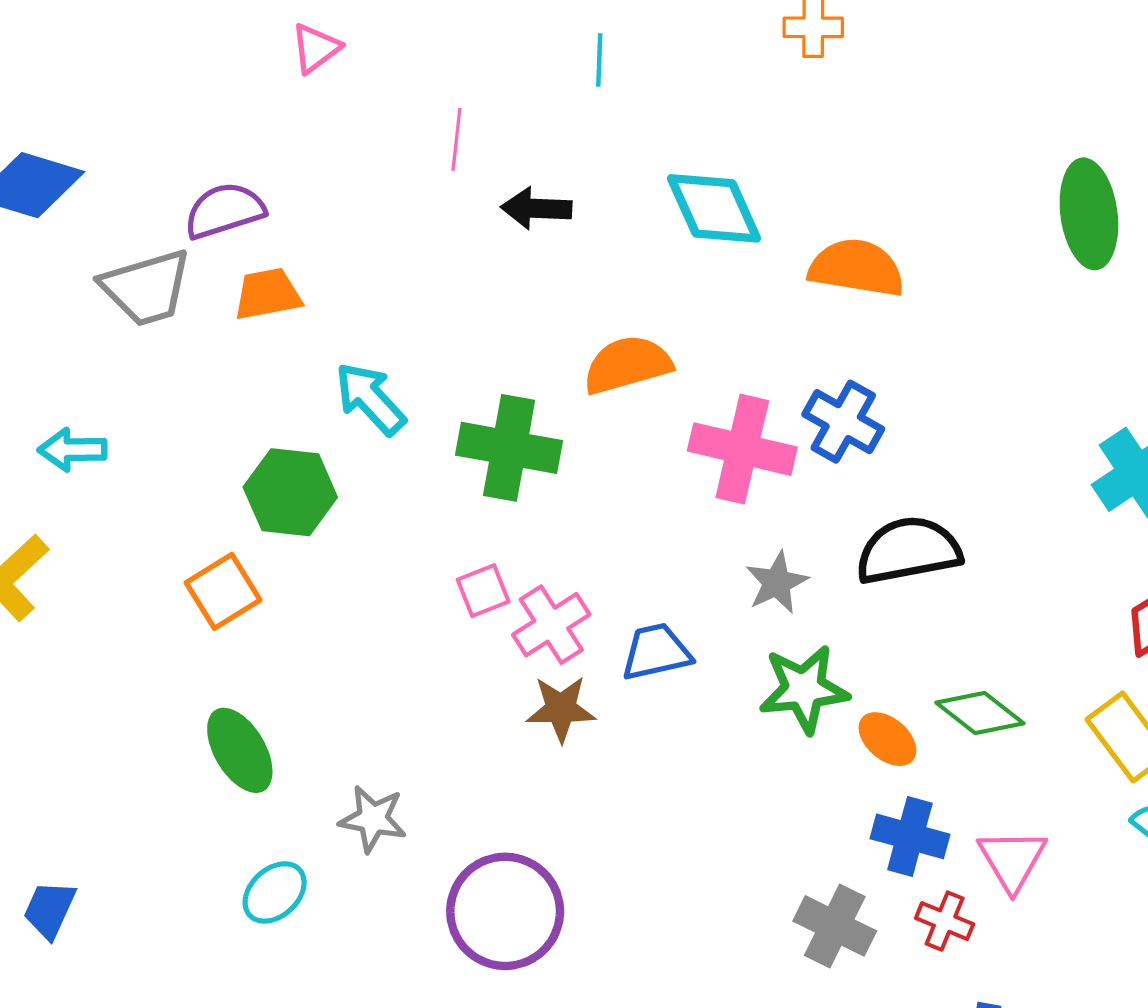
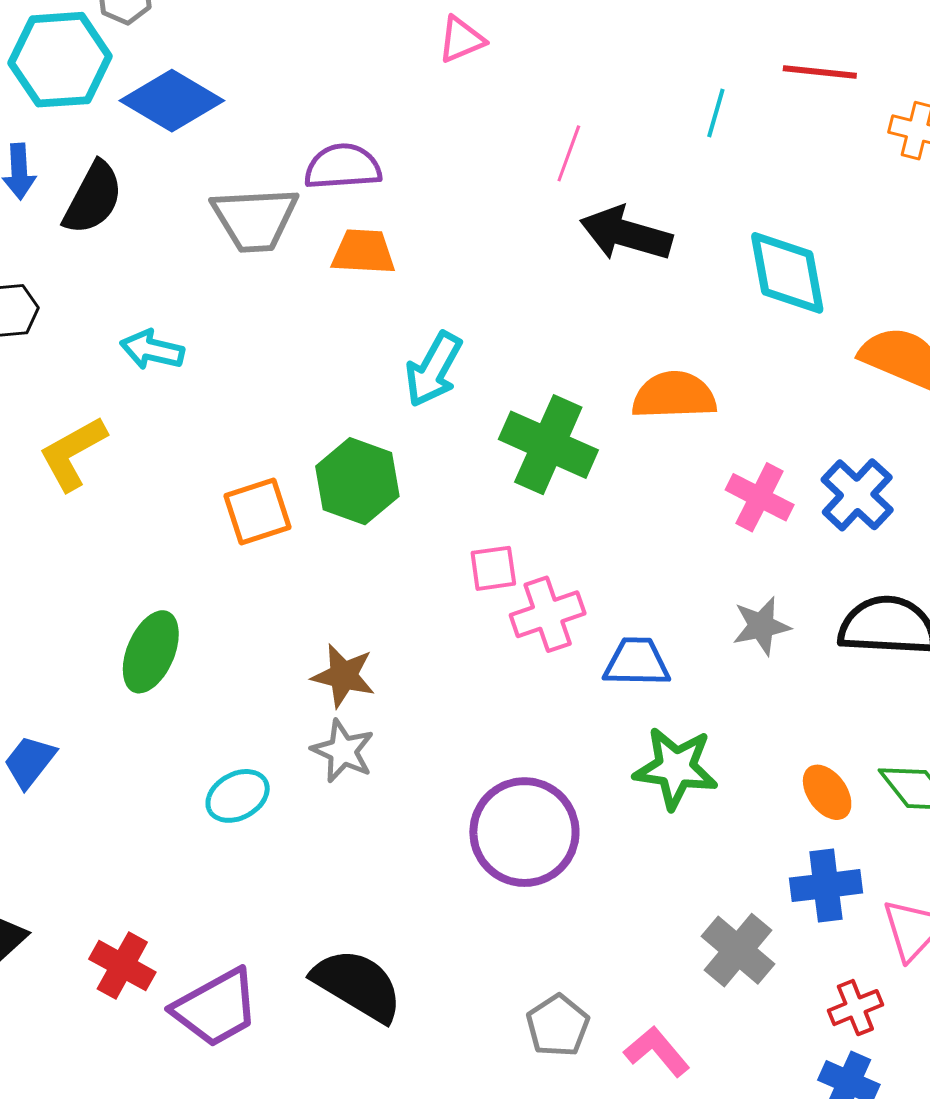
black arrow: (536, 208) -> (626, 234), size x1.4
cyan arrow: (370, 399) -> (433, 369), turned -122
pink cross: (742, 449) -> (760, 497), size x0.7
green hexagon: (290, 492) -> (357, 481), moved
green star: (804, 689) -> (676, 768), moved
brown star: (561, 709) -> (343, 676), moved
green ellipse: (240, 750) -> (151, 652), moved, turned 40
blue cross: (910, 836) -> (826, 886), turned -36
purple circle: (505, 911) -> (524, 832), moved
red cross: (945, 921) -> (855, 1008), moved, turned 32

